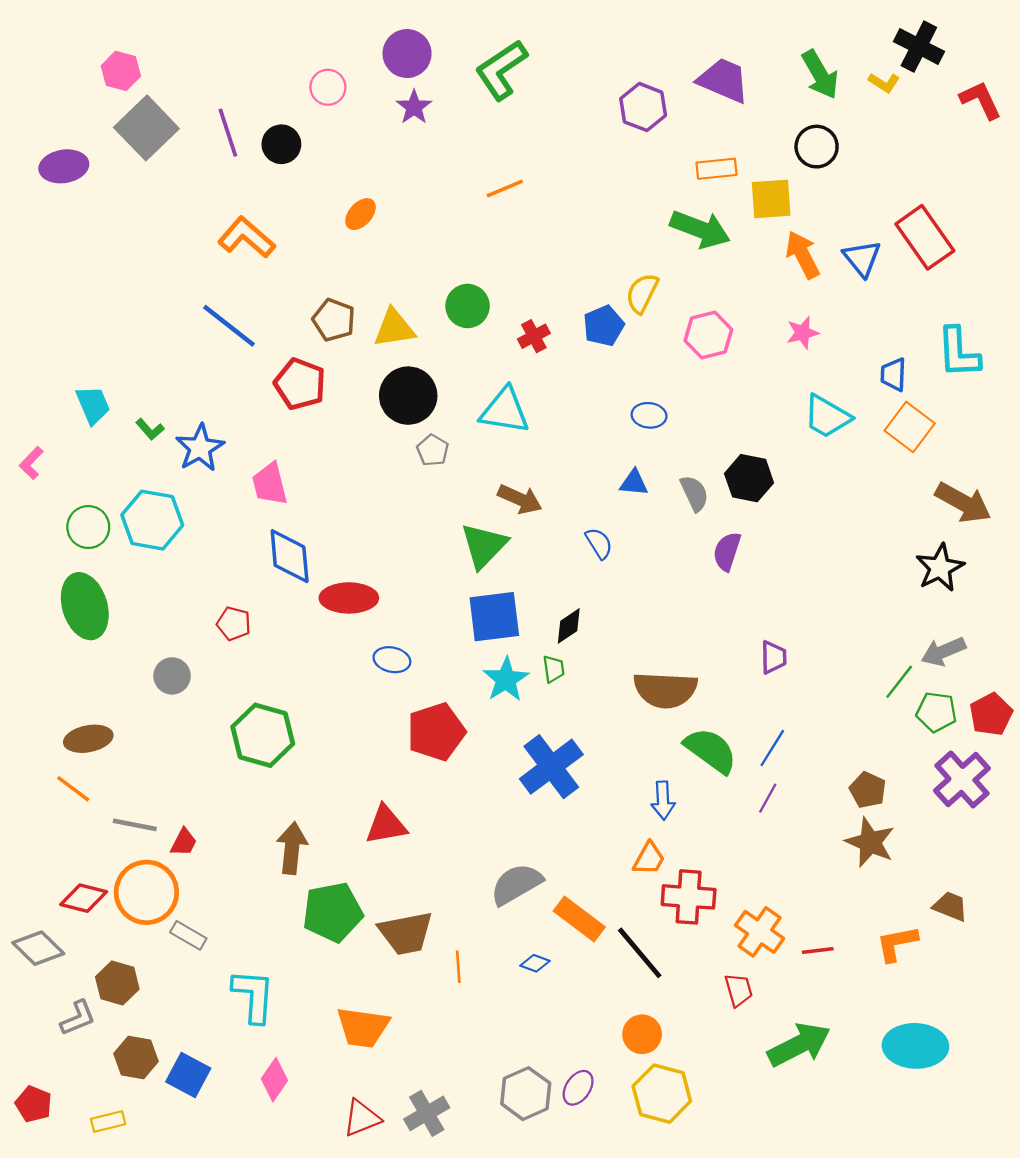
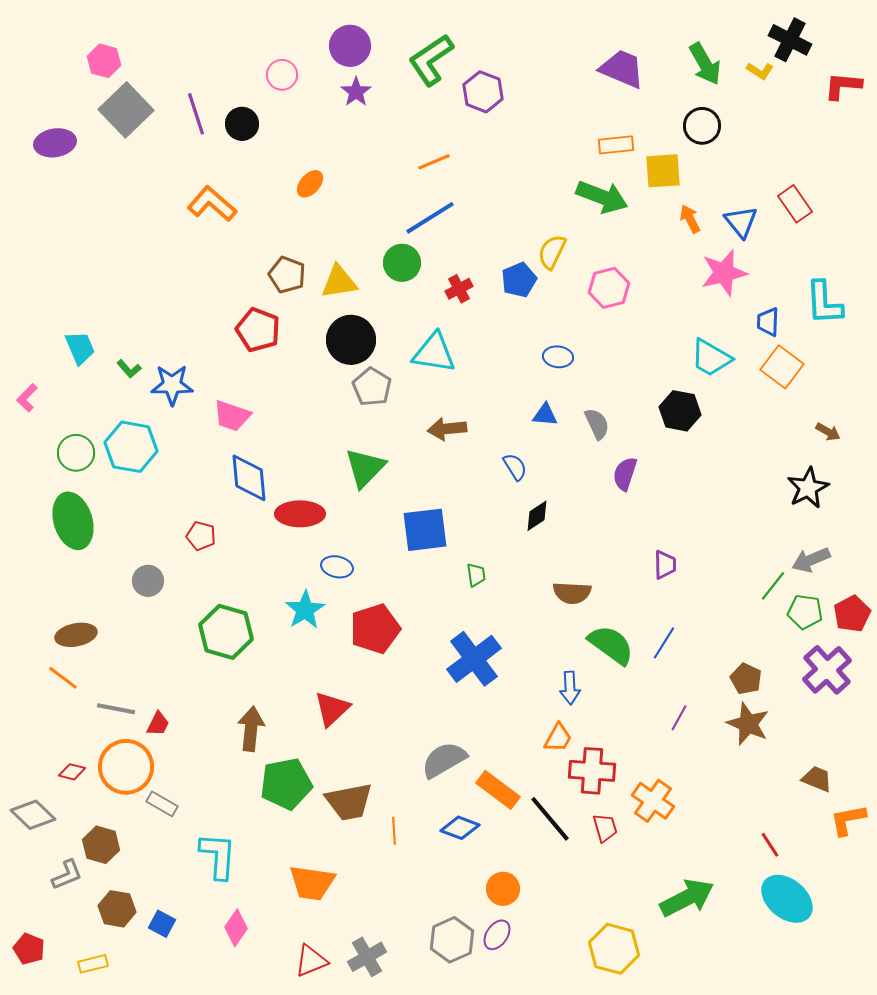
red L-shape: (981, 100) -> (843, 86), turned -60
purple hexagon: (643, 107) -> (483, 92), moved
red rectangle: (925, 237) -> (795, 204), size x0.7
orange arrow: (803, 255) -> (690, 219), size x0.7
blue line: (229, 326) -> (430, 218), moved, turned -70
pink star: (803, 333) -> (724, 273), moved, size x1.6
blue star: (200, 448) -> (172, 385), turned 30
gray pentagon: (433, 450) -> (372, 387), size x1.4
black hexagon: (749, 478) -> (680, 411), moved
pink trapezoid: (270, 484) -> (232, 416), turned -57
brown arrow: (520, 499) -> (447, 429), turned 150
brown arrow: (963, 503) -> (828, 432), size x0.5
green triangle: (484, 546) -> (365, 468), moved
black diamond: (569, 626) -> (537, 516), moved
cyan star: (506, 679) -> (305, 610), moved
brown semicircle: (665, 690) -> (572, 593), size x0.7
purple line: (768, 798) -> (679, 718), moved
red triangle: (386, 825) -> (332, 709), turned -33
red diamond: (84, 898) -> (72, 772), size x0.7
orange L-shape: (897, 944) -> (848, 820), moved
red line: (818, 950) -> (770, 845), moved, turned 64
blue diamond: (535, 963) -> (460, 828), size x1.5
red trapezoid: (739, 990) -> (605, 828), moved
orange circle: (642, 1034) -> (503, 889), moved
cyan ellipse: (915, 1046) -> (787, 899), turned 38
blue square: (188, 1075) -> (162, 924), size x0.7
yellow hexagon: (662, 1094) -> (614, 949), moved

